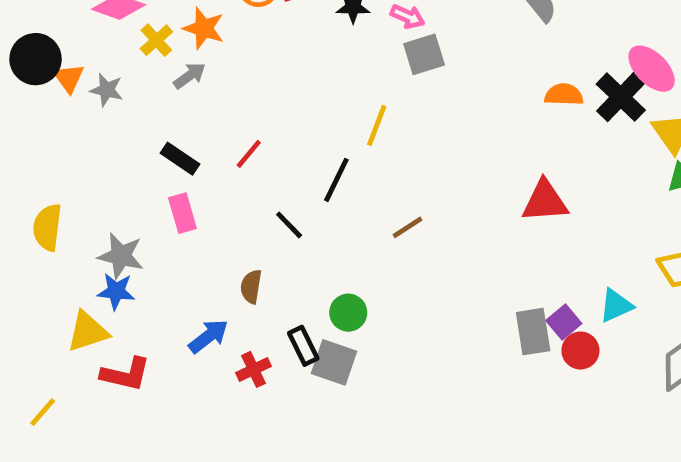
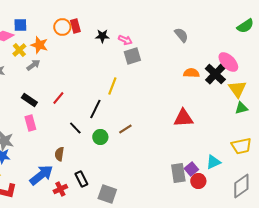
green circle: (348, 313) -> (100, 137), moved
blue arrow: (208, 336) -> (41, 175), size x1.4
gray square: (334, 362) -> (107, 194), moved

